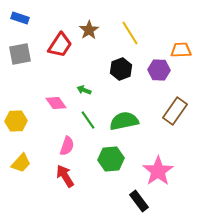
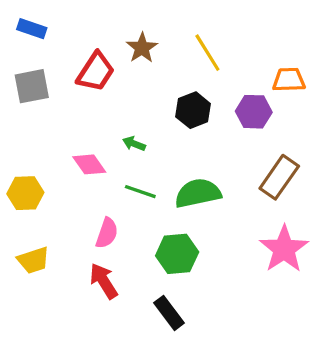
green line: (88, 120) -> (140, 192), turned -36
yellow trapezoid: (21, 163) -> (33, 260), turned 30
pink star: (158, 171) -> (284, 249), moved
black rectangle: (139, 201) -> (169, 313), moved

